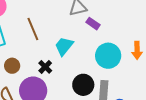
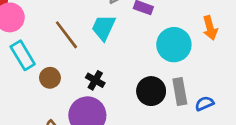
cyan trapezoid: (64, 46) -> (104, 27), moved
brown circle: (12, 66) -> (50, 78), moved

